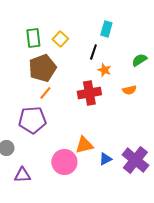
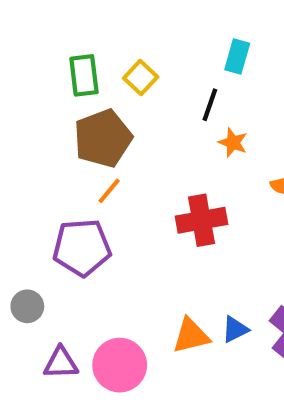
red cross: (89, 93) -> (202, 220), moved
orange triangle: (84, 145) -> (191, 336), moved
pink circle: (64, 162) -> (120, 365), moved

